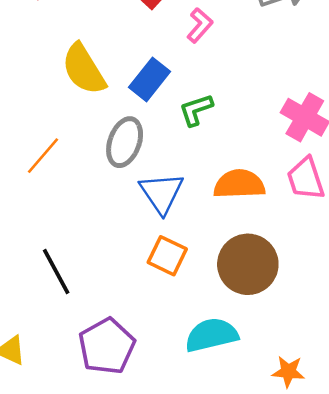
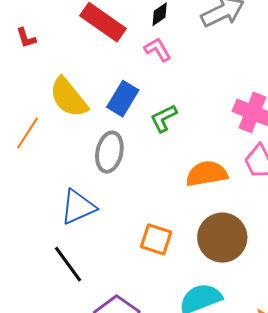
pink L-shape: (200, 25) -> (158, 49), turned -64
orange line: (43, 156) -> (27, 133), moved
blue triangle: (162, 193) -> (78, 207), moved, turned 48

